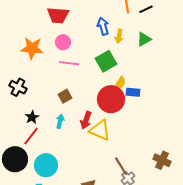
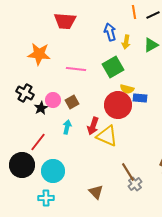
pink circle: (63, 42) -> (53, 100), moved
yellow semicircle: (120, 83) -> (127, 89), turned 72
black star: (32, 117) -> (41, 108), moved

